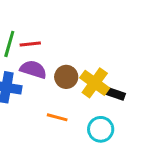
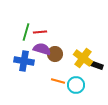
brown circle: (66, 77) -> (55, 54), moved
cyan circle: (101, 129) -> (76, 85), moved

